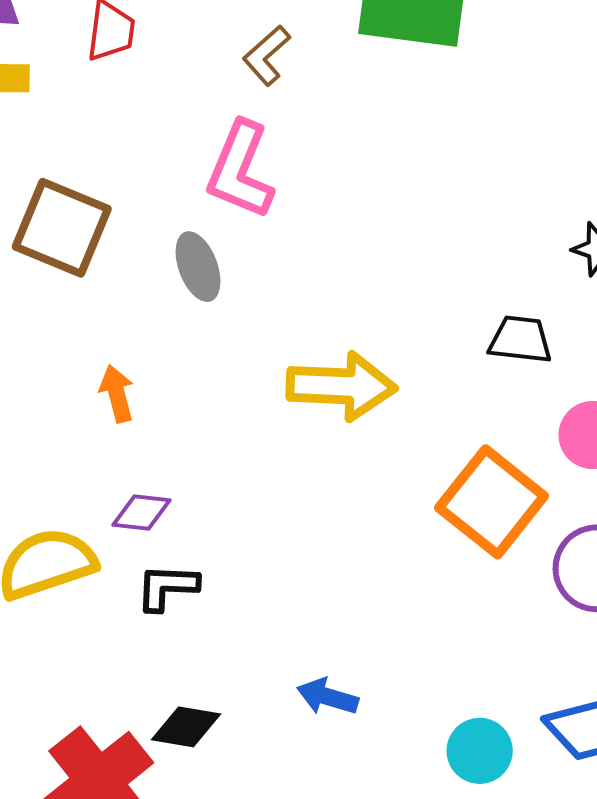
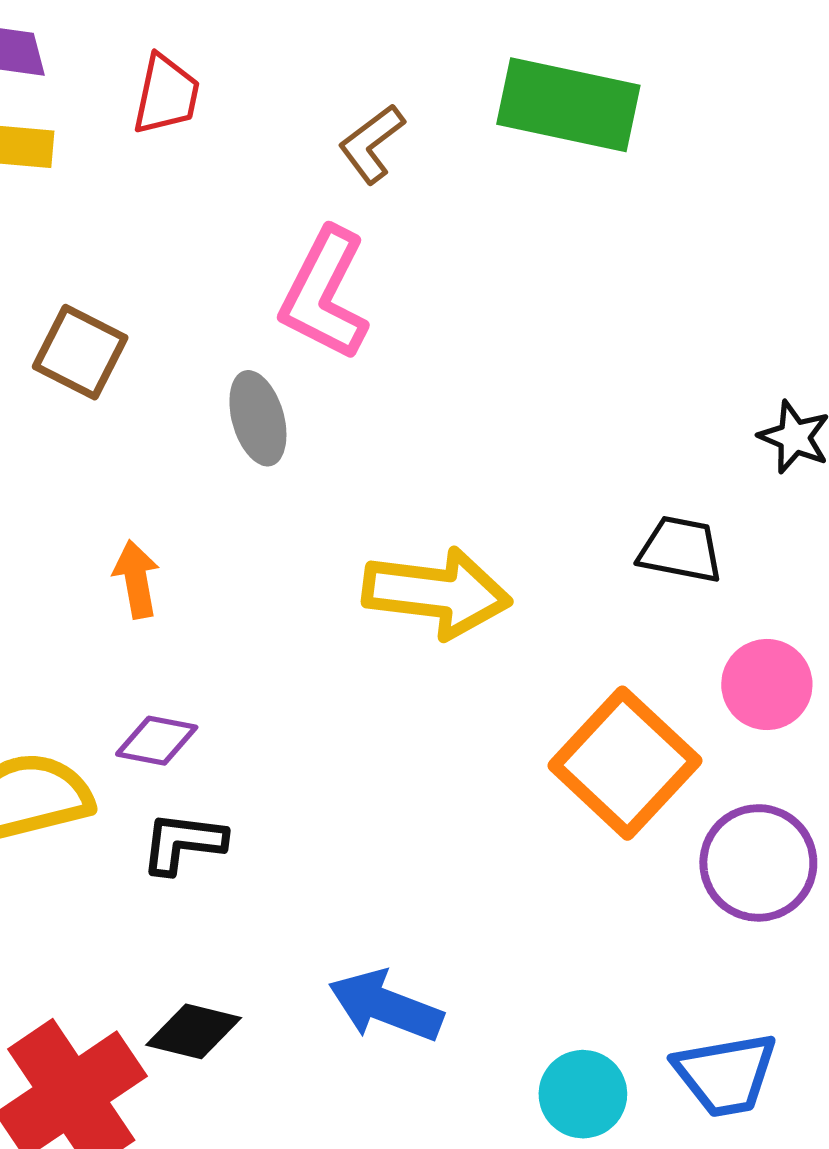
brown square: (62, 228) -> (80, 352), size x0.7
blue arrow: (328, 697) -> (386, 1006), size x1.4

